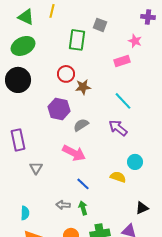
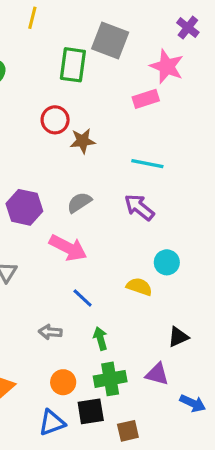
purple cross: (148, 17) -> (188, 28), turned 32
gray square: (100, 25) -> (110, 40), size x1.6
pink star: (135, 41) -> (167, 66), size x1.5
cyan line: (123, 101) -> (147, 164), turned -36
purple hexagon: (59, 109) -> (24, 207), moved
green arrow: (83, 208) -> (100, 338), moved

